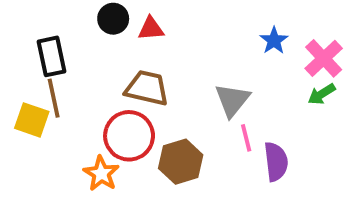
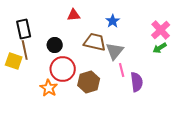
black circle: (113, 19) -> (55, 45), moved
blue star: (274, 41) -> (113, 21), moved
brown trapezoid: (147, 88) -> (95, 42), moved

